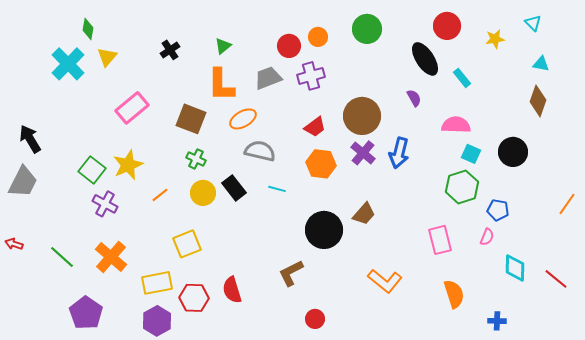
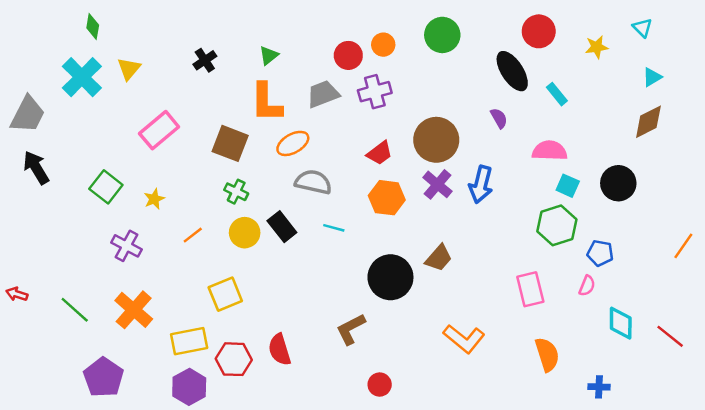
green diamond: (88, 29) -> (93, 27), moved
cyan triangle: (541, 64) -> (652, 77), turned -42
brown diamond: (538, 101) -> (648, 122), turned 44
yellow star: (128, 165) -> (154, 199), size x0.6
green square: (92, 170) -> (106, 187), moved
gray trapezoid: (23, 182) -> (28, 115), moved

